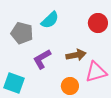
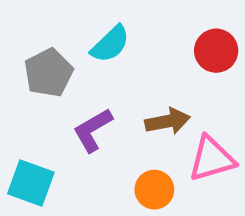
gray pentagon: (22, 33) -> (49, 73), turned 30

